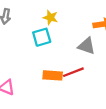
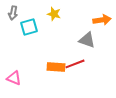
cyan square: (42, 37) -> (29, 27), moved

